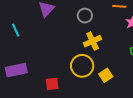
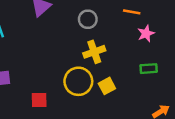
yellow square: (106, 75) -> (107, 86), moved

